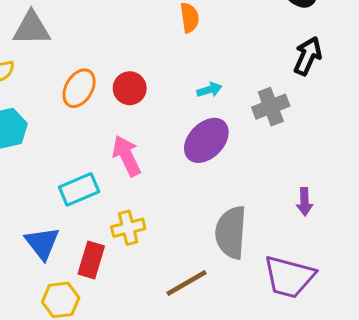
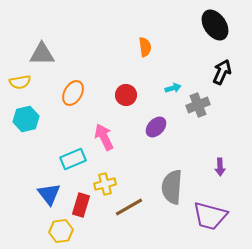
red circle: (130, 88) -> (126, 95), moved
cyan arrow: (209, 90) -> (173, 88), moved
purple ellipse: (206, 140) -> (156, 127), size x0.7
brown line: (186, 283) -> (129, 207), moved

